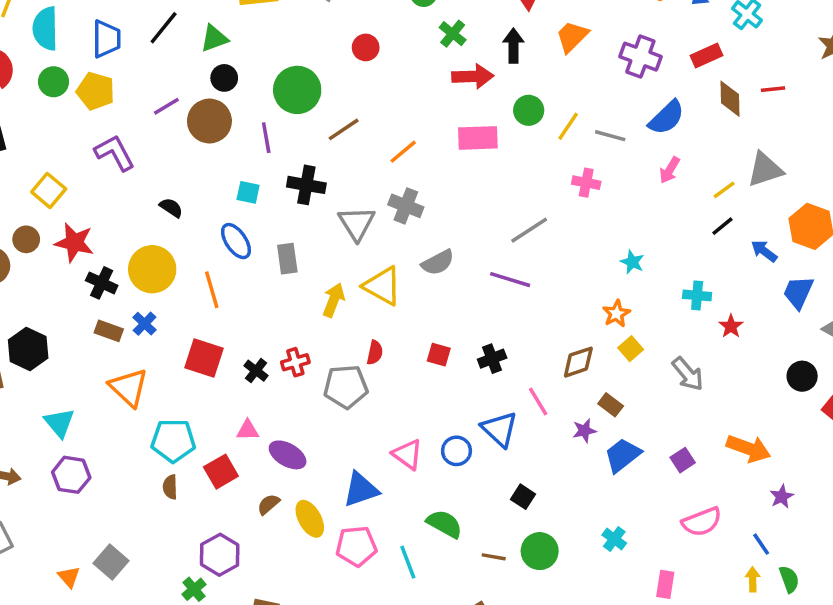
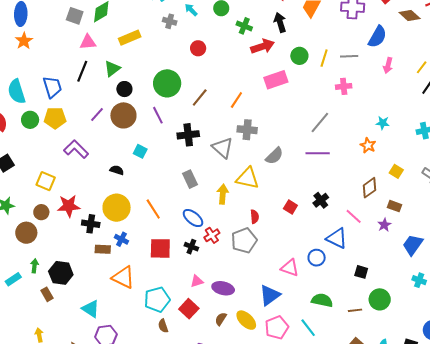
brown diamond: (730, 99) -> (410, 16), turned -30
cyan square: (248, 192) -> (140, 151), moved, turned 32
blue ellipse: (236, 241) -> (193, 218), moved
orange star: (616, 314) -> (368, 145), moved
red square: (439, 355) -> (290, 207), turned 32
blue trapezoid: (623, 455) -> (413, 245), moved

